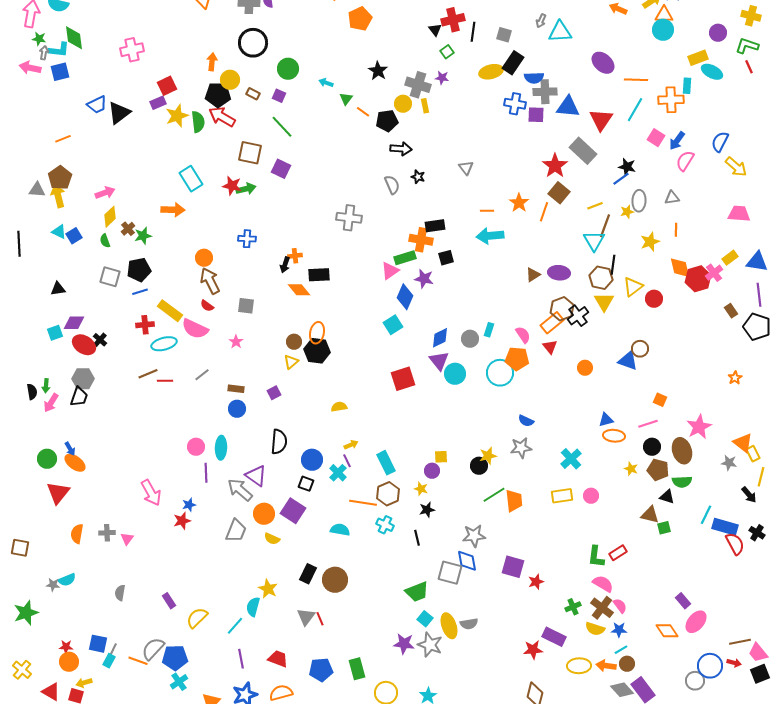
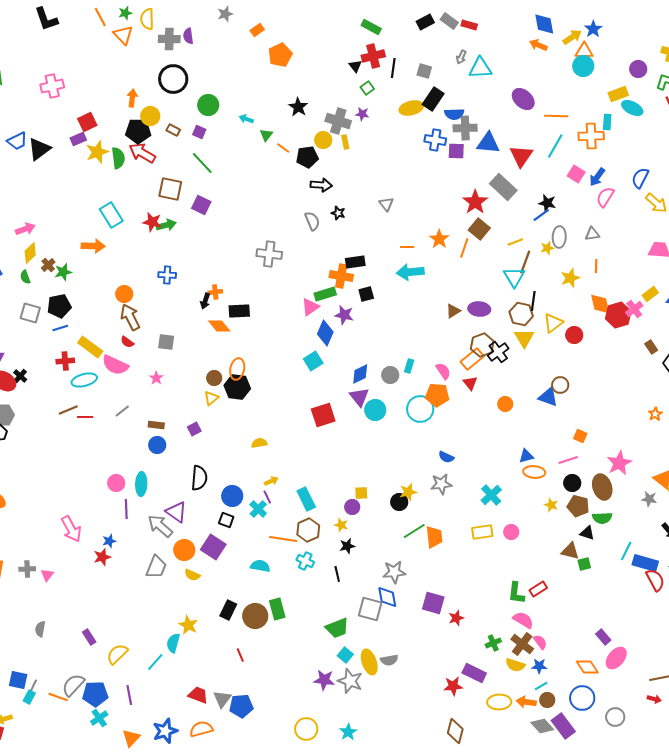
gray triangle: (306, 617) -> (222, 699), moved
purple line: (241, 659) -> (129, 695), moved
blue circle: (710, 666) -> (582, 698), moved
green rectangle: (357, 669) -> (277, 609), moved

